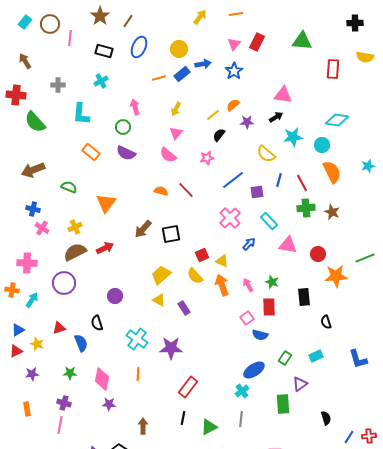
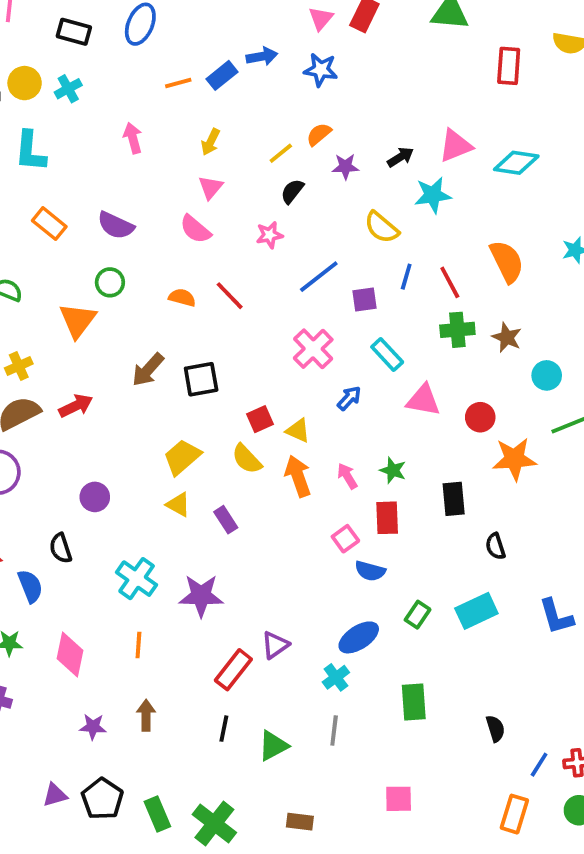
yellow circle: (179, 49) -> (25, 83), moved
blue star: (234, 71) -> (321, 70), turned -30
pink triangle: (283, 95) -> (456, 146), moved, turned -30
green circle: (123, 127) -> (110, 282), moved
cyan circle: (322, 145) -> (547, 375), moved
cyan rectangle: (316, 356) -> (476, 611), size x1.5
purple triangle: (300, 384) -> (275, 645), moved
purple star: (109, 404) -> (93, 727), moved
brown arrow: (143, 426) -> (146, 715), moved

